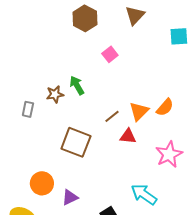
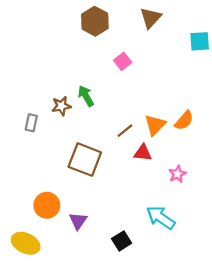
pink star: (169, 154) -> (177, 174), moved, size x0.6
purple triangle: (70, 197) -> (78, 221), turned -30

